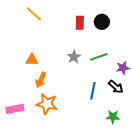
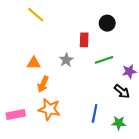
red rectangle: (80, 23) -> (84, 40), moved
gray star: (74, 57) -> (66, 60), moved
blue line: (93, 91) -> (95, 113), moved

